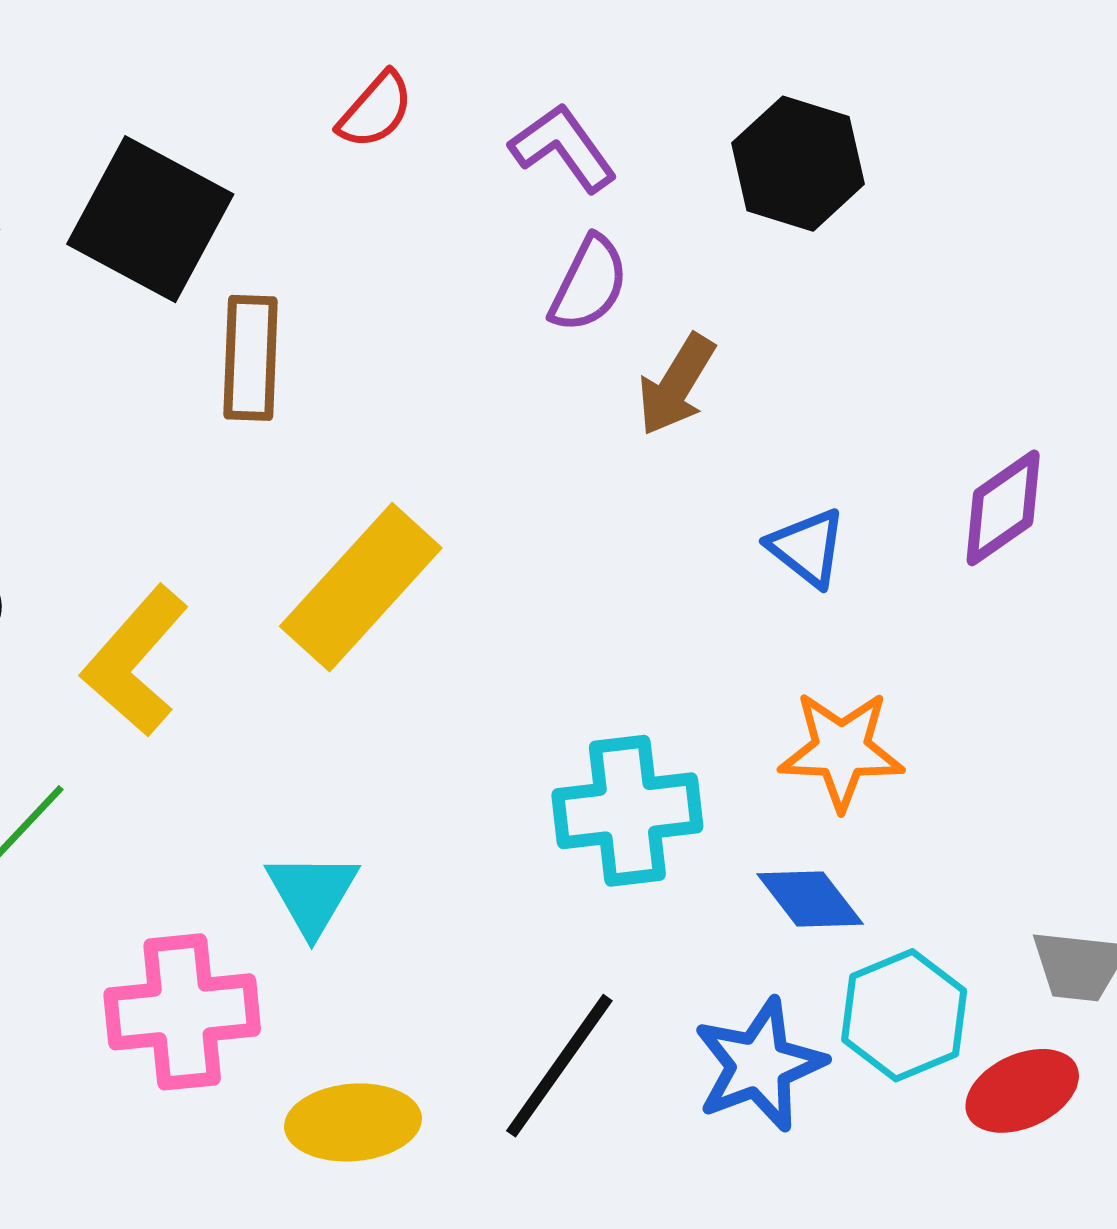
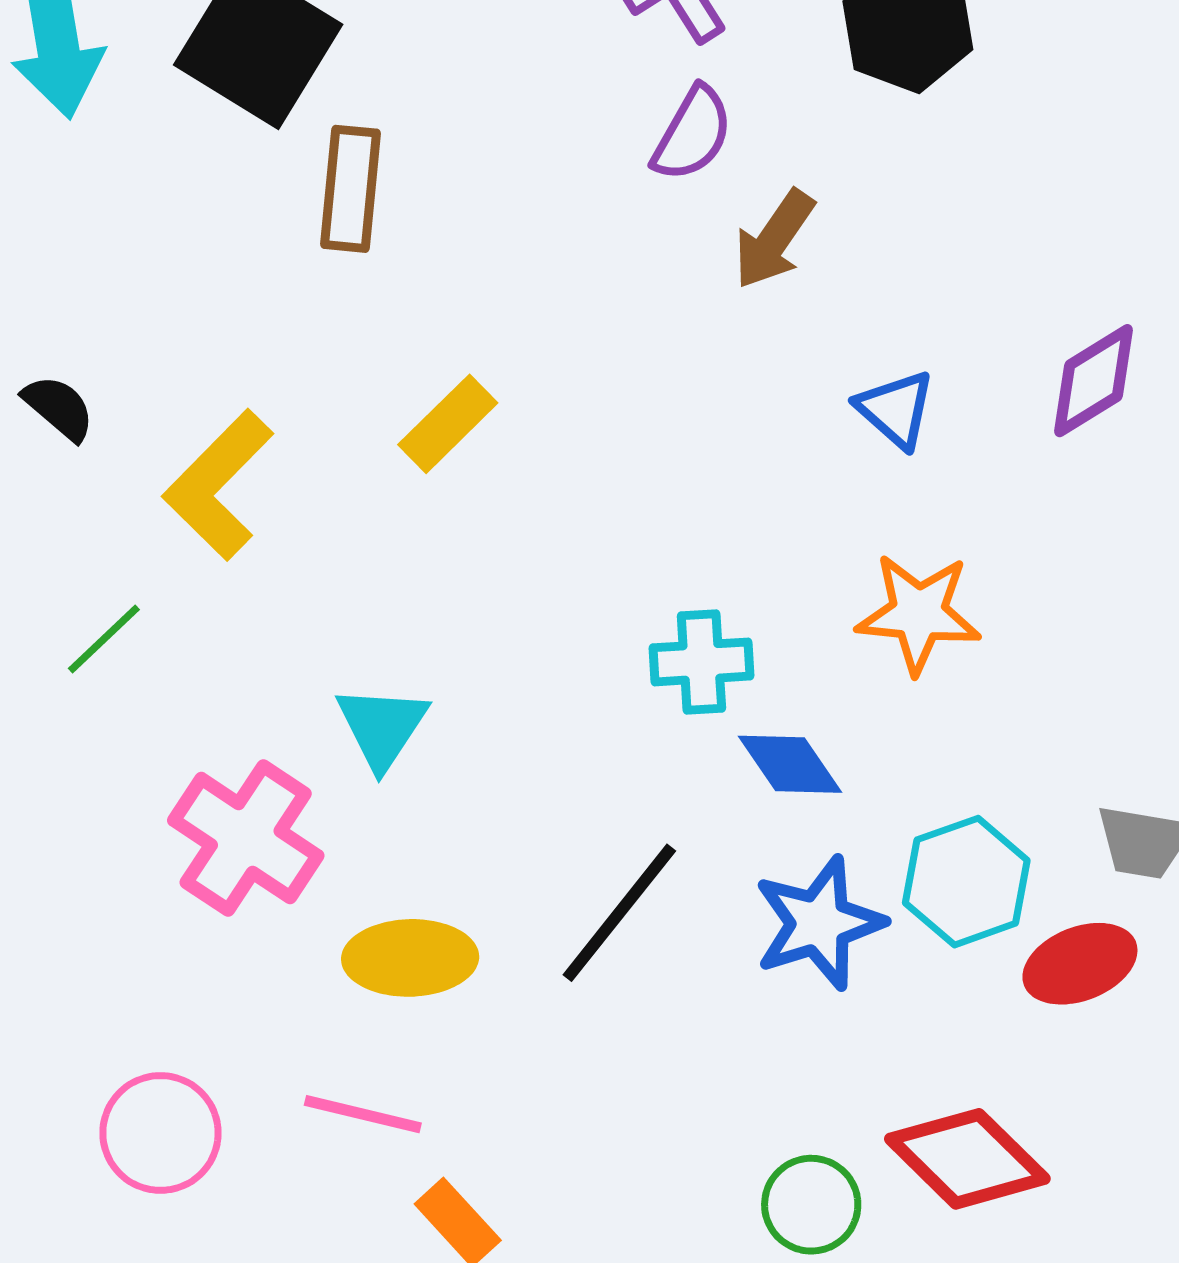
yellow rectangle: (361, 587) -> (448, 424), size x0.6
cyan cross: (627, 811) -> (701, 662), size x0.7
blue diamond: (810, 899) -> (790, 764), moved
pink cross: (182, 1012) -> (246, 838), turned 36

